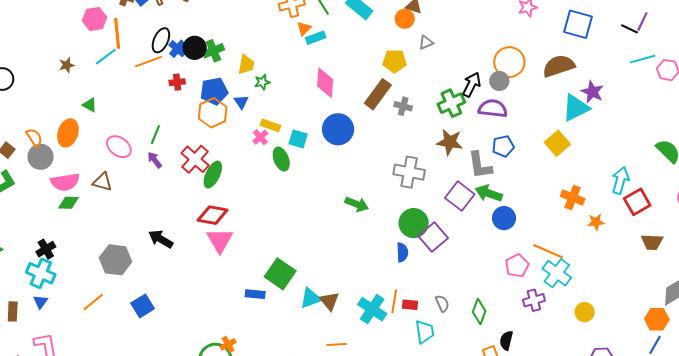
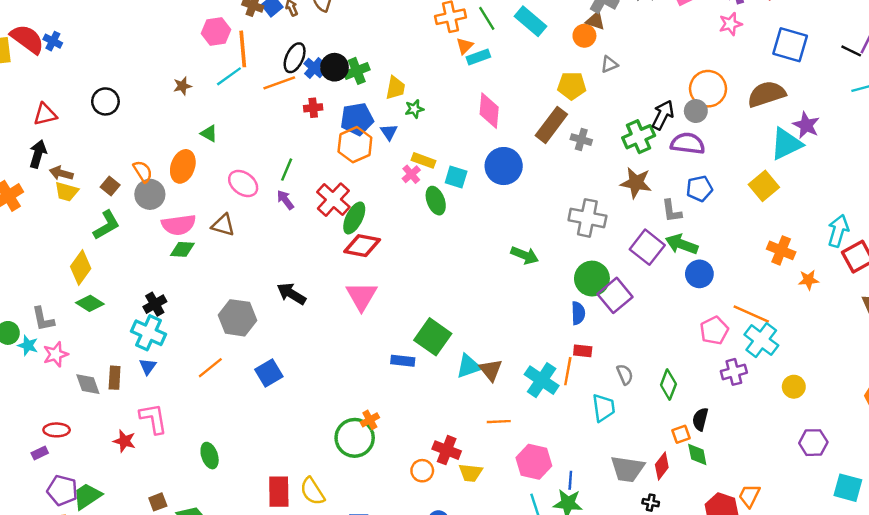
gray L-shape: (480, 165) -> (672, 211), size x0.7
red diamond: (213, 215) -> (362, 246), moved
red rectangle: (410, 305) -> (583, 351), moved

